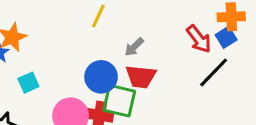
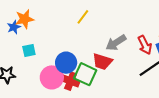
gray arrow: (134, 47) -> (116, 43), moved, size x1.5
blue circle: (101, 77) -> (66, 63), moved

